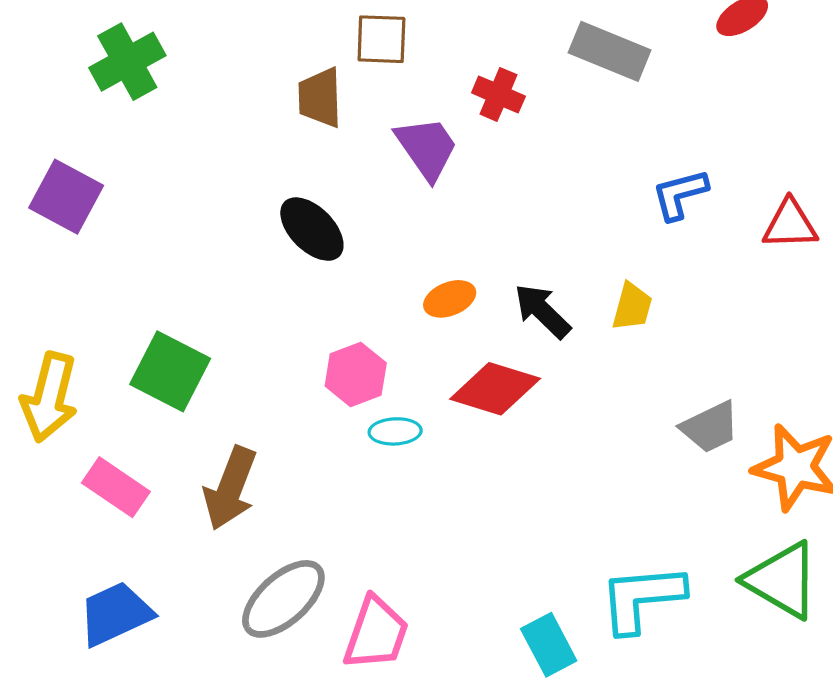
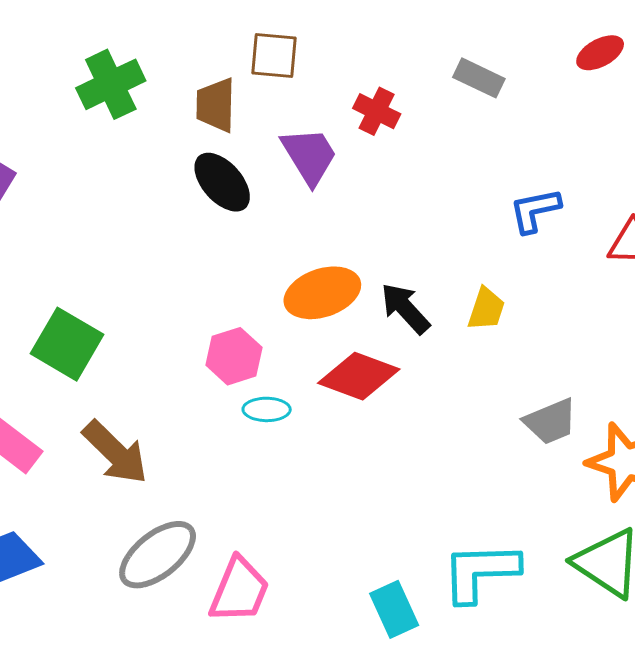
gray rectangle: (610, 51) -> (479, 78), size x0.7
green cross: (127, 62) -> (111, 84), moved
black ellipse: (312, 229) -> (222, 182), moved
orange ellipse: (450, 299) -> (322, 293), size x1.6
brown arrow: (230, 488) -> (115, 452), turned -70

